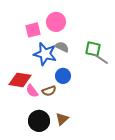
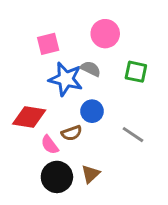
pink circle: (56, 22) -> (105, 34), moved
gray line: (101, 59) -> (133, 135), moved
pink semicircle: (32, 91) -> (50, 145), moved

